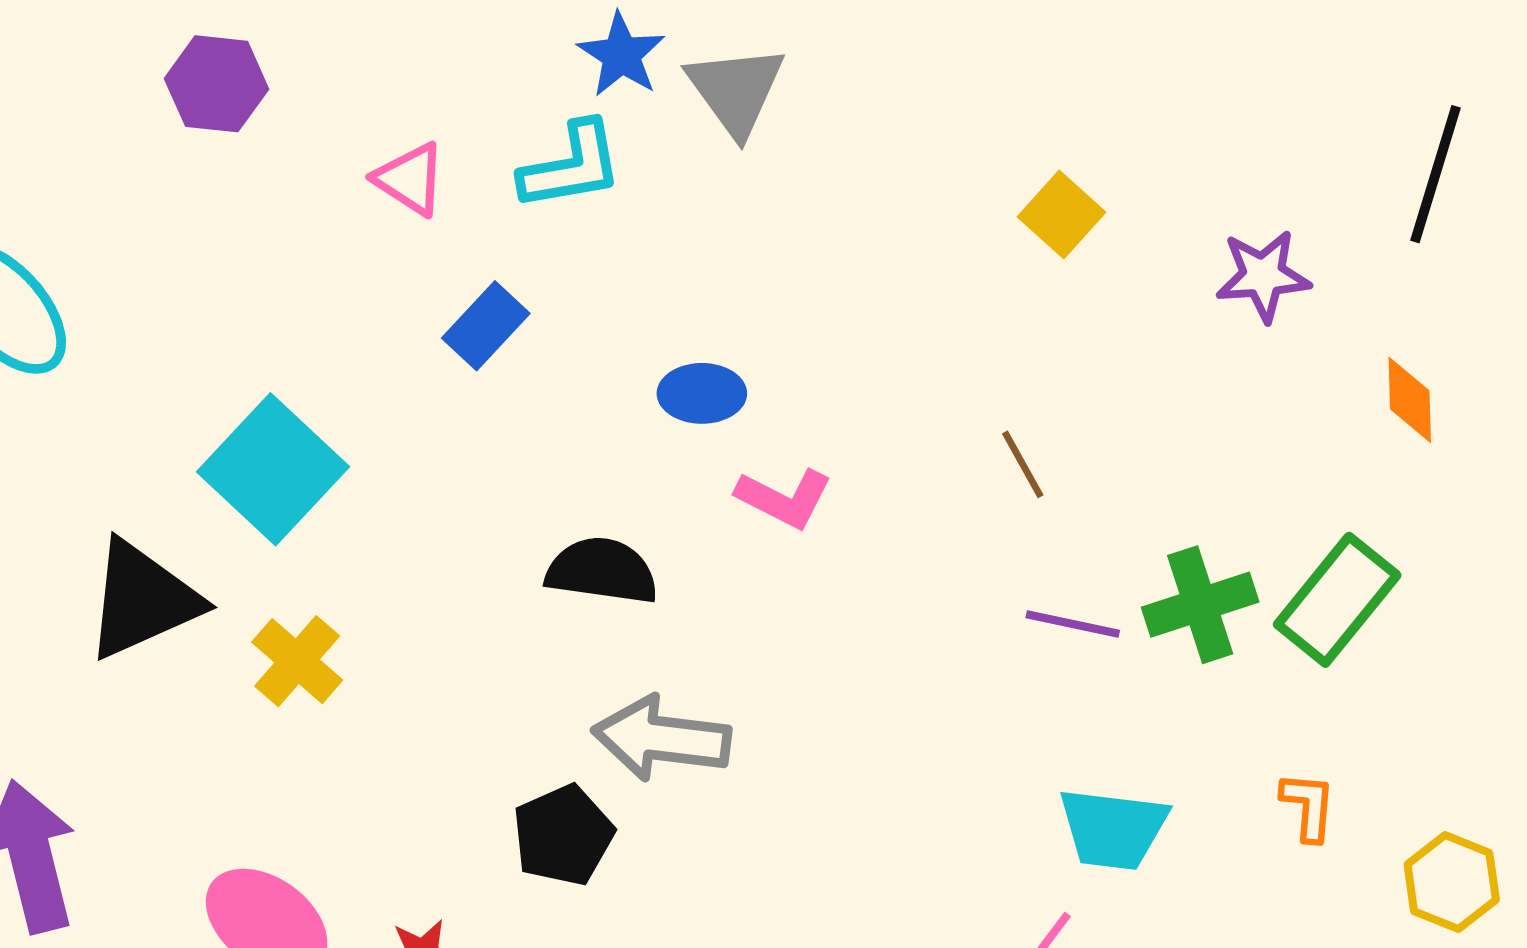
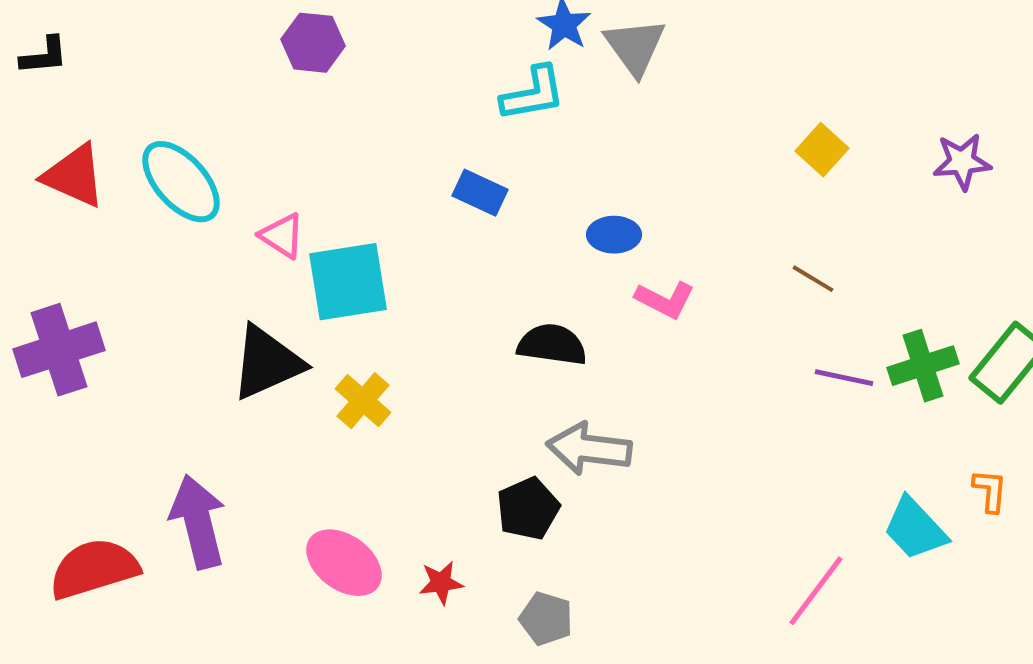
pink triangle: (410, 179) -> (282, 236), moved
yellow square: (1061, 214) -> (822, 150), moved
blue rectangle: (486, 326) -> (480, 193), turned 72
brown line: (1023, 464) -> (813, 279), turned -30
cyan square: (273, 469) -> (348, 282), turned 38
cyan trapezoid: (1113, 829) -> (915, 529), moved, turned 40

